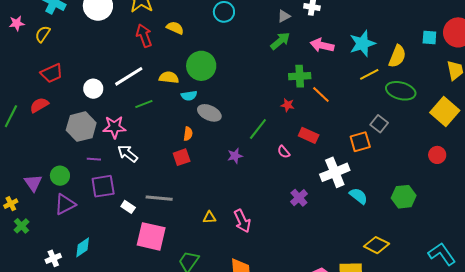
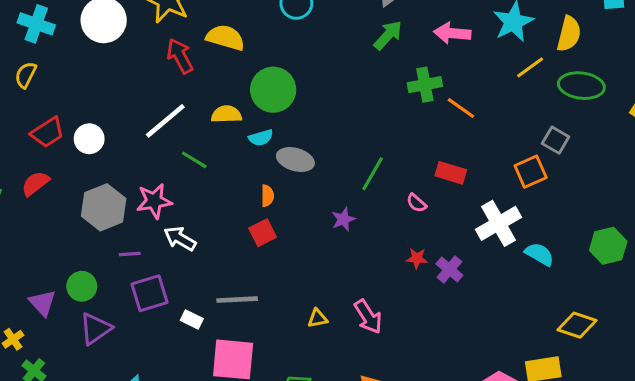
yellow semicircle: (175, 28) -> (225, 38), size x1.4
white circle: (93, 89) -> (89, 139), moved
green line: (144, 104) -> (194, 160), turned 60
red star: (288, 105) -> (417, 258), moved

